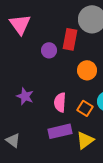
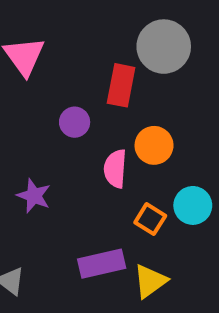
purple circle: (49, 50) -> (75, 122), moved
pink semicircle: (60, 102) -> (115, 169), moved

